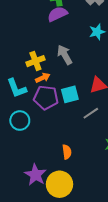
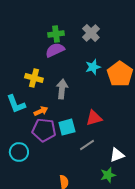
gray arrow: (65, 55) -> (62, 89), turned 36
yellow cross: (35, 61) -> (34, 78), moved, turned 36
cyan L-shape: (17, 88) -> (16, 104), moved

